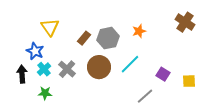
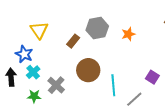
gray hexagon: (108, 38) -> (97, 28), moved
cyan line: (130, 64) -> (113, 85), moved, turned -50
gray cross: (67, 69) -> (56, 85), moved

